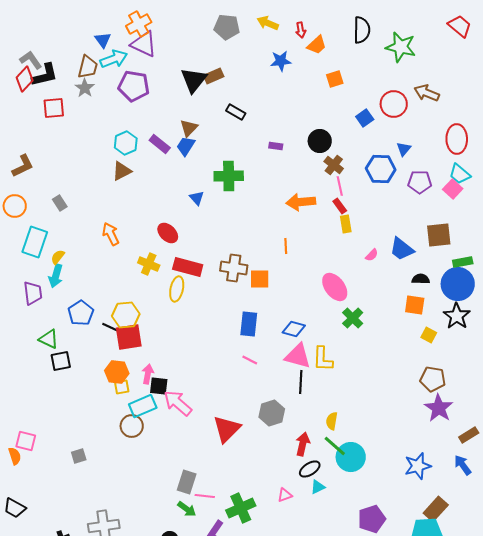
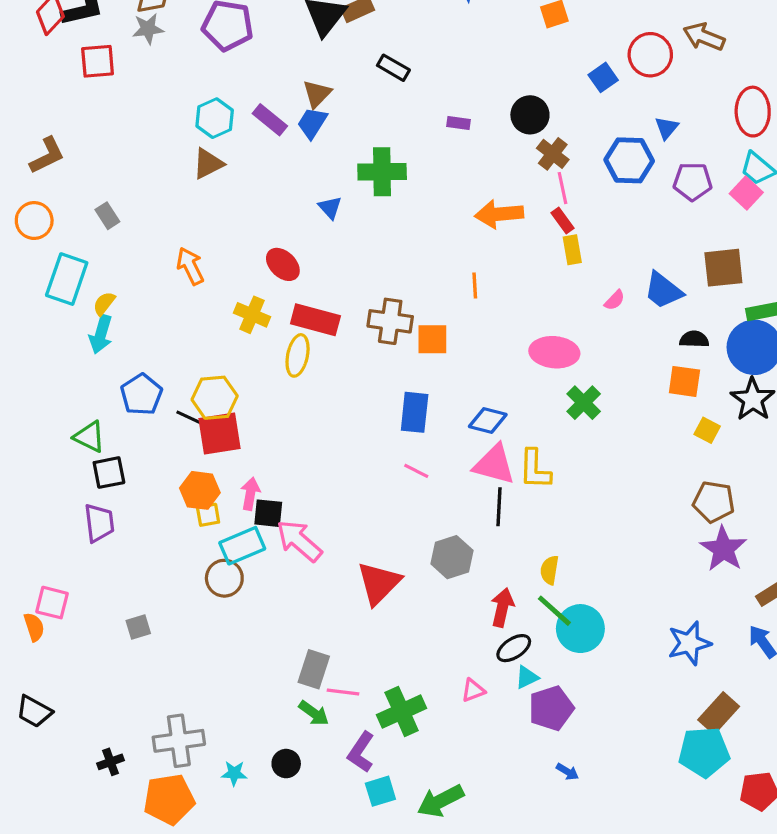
gray star: (85, 88) -> (148, 29), turned 30
pink ellipse: (335, 287) -> (554, 352), turned -48
purple trapezoid: (33, 293) -> (99, 523), moved
purple pentagon: (372, 519) -> (551, 708), moved

